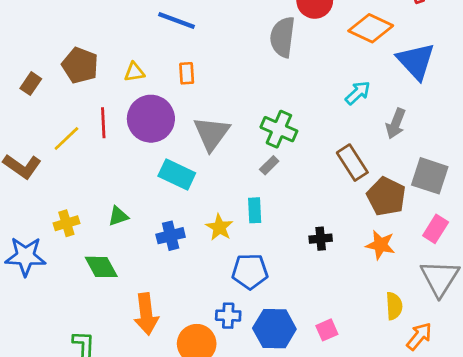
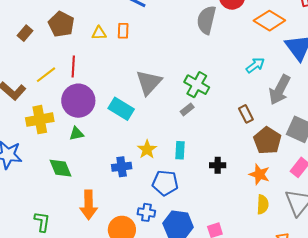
orange rectangle: (187, 73) -> (123, 31), moved
purple circle: (151, 119) -> (78, 101), moved
gray arrow: (396, 124) -> (280, 90), size x1.4
brown rectangle: (352, 163) -> (246, 114), size x0.7
cyan rectangle: (255, 210) -> (180, 150), moved
yellow cross: (66, 223) -> (40, 120), moved, size x1.5
blue cross: (171, 236) -> (122, 167), moved
yellow semicircle: (394, 306) -> (263, 204), moved

